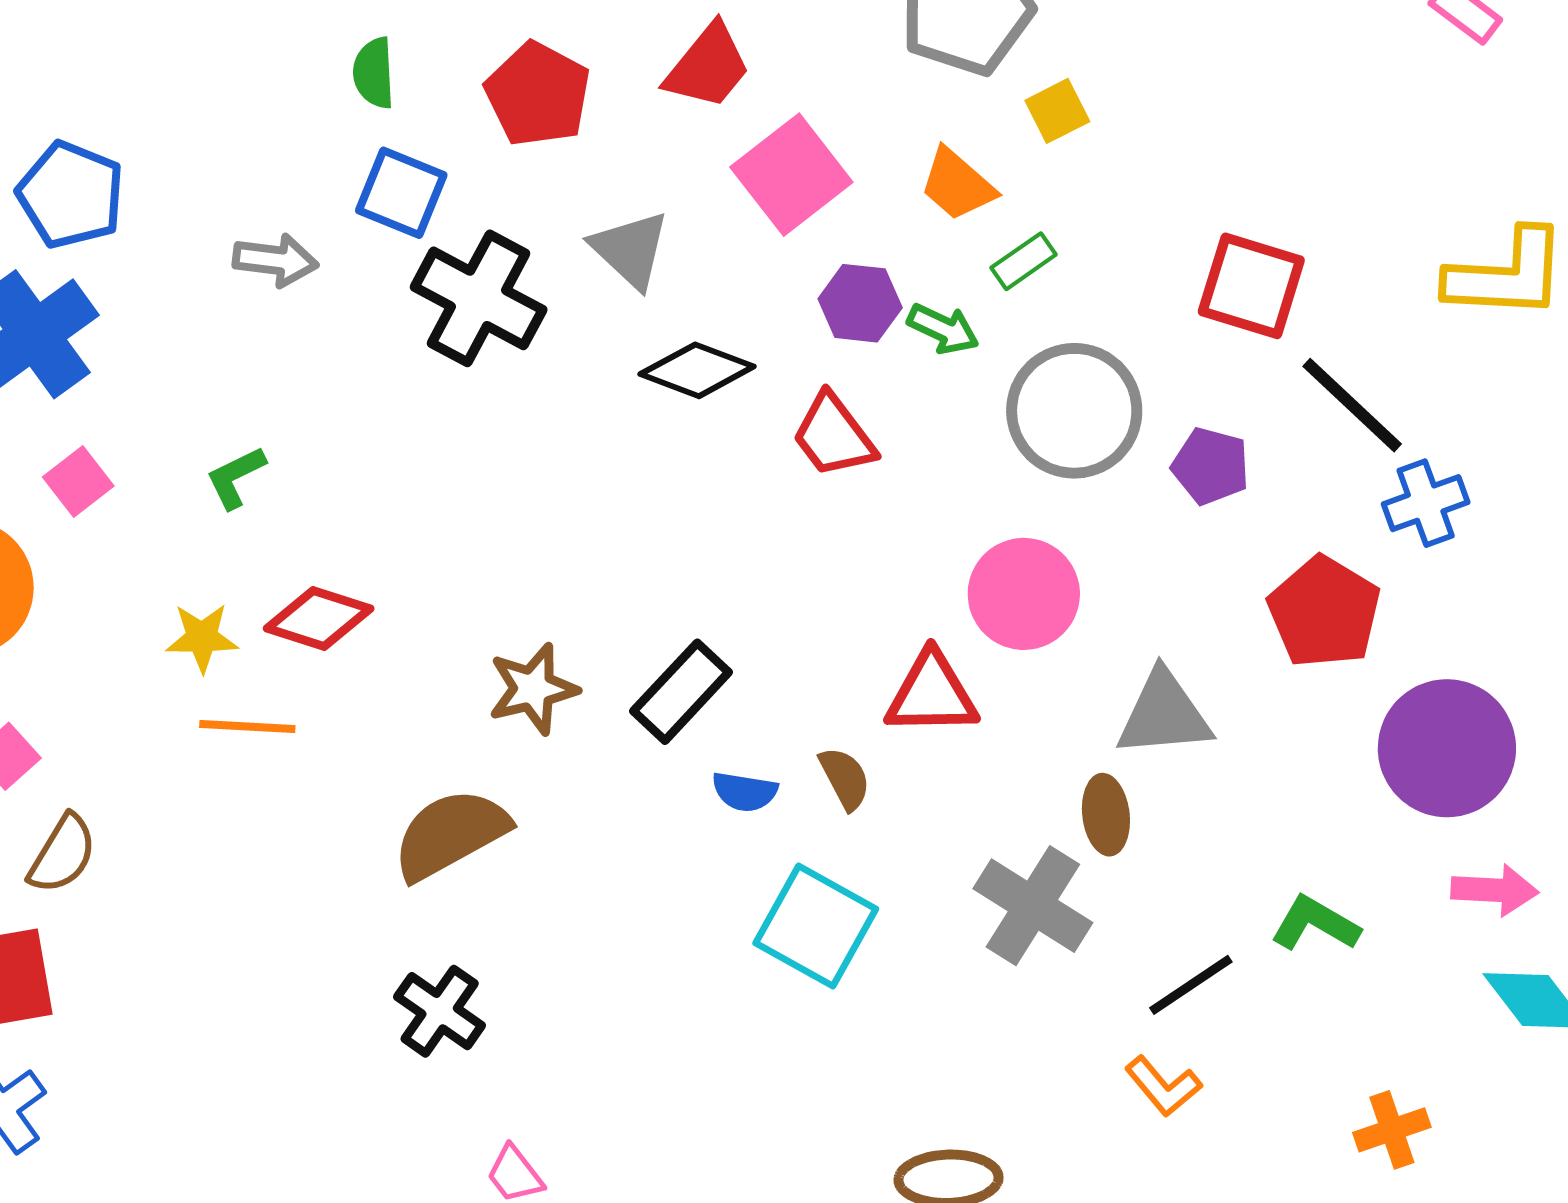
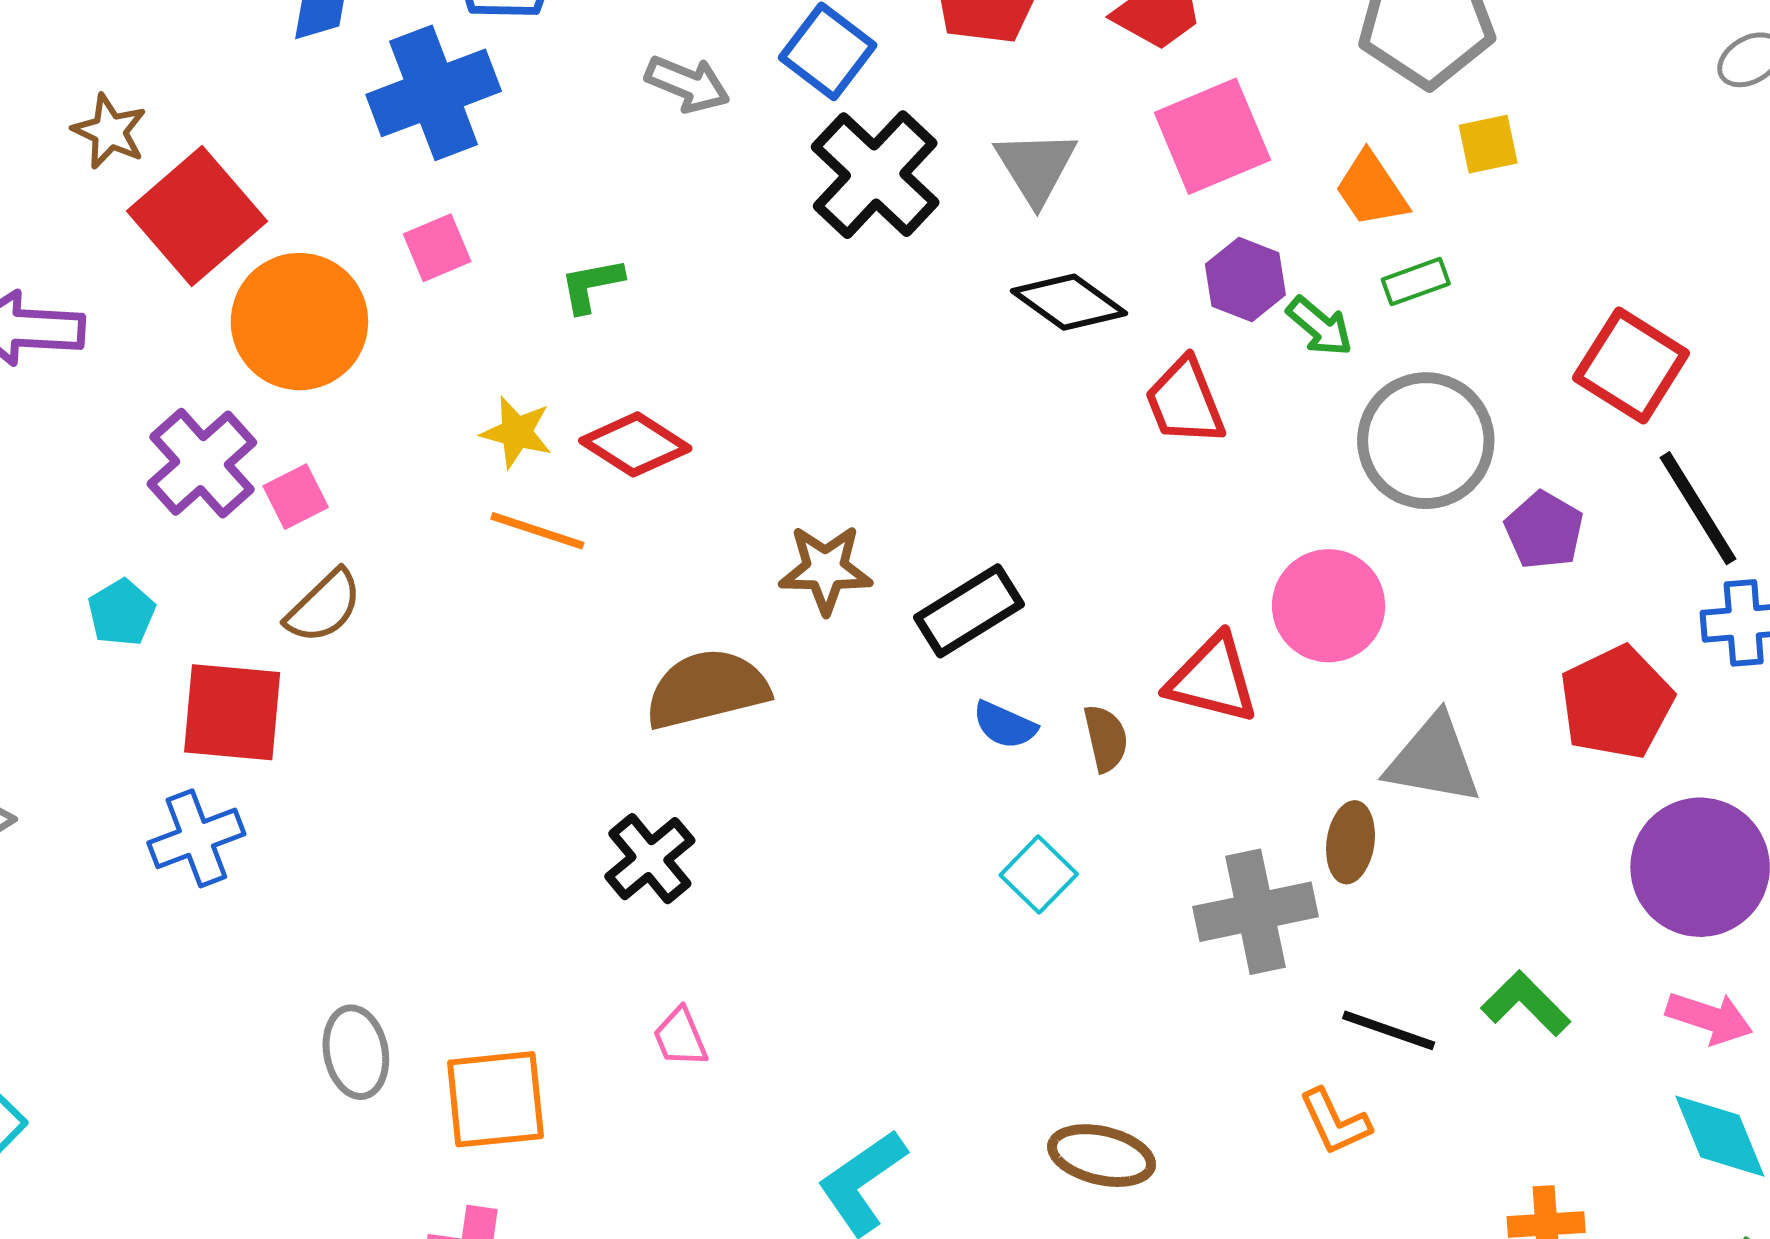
gray cross: (1033, 906) -> (1255, 912), turned 31
cyan square: (816, 926) -> (1039, 875), size x0.6
black line: (1191, 985) -> (1389, 1030), turned 38

